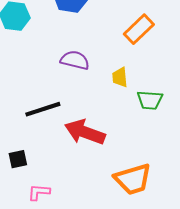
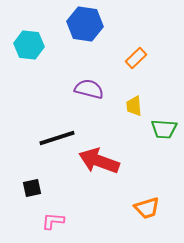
orange rectangle: (139, 29) -> (136, 58), moved, size x0.7
orange trapezoid: (133, 179) -> (147, 208), size x0.7

